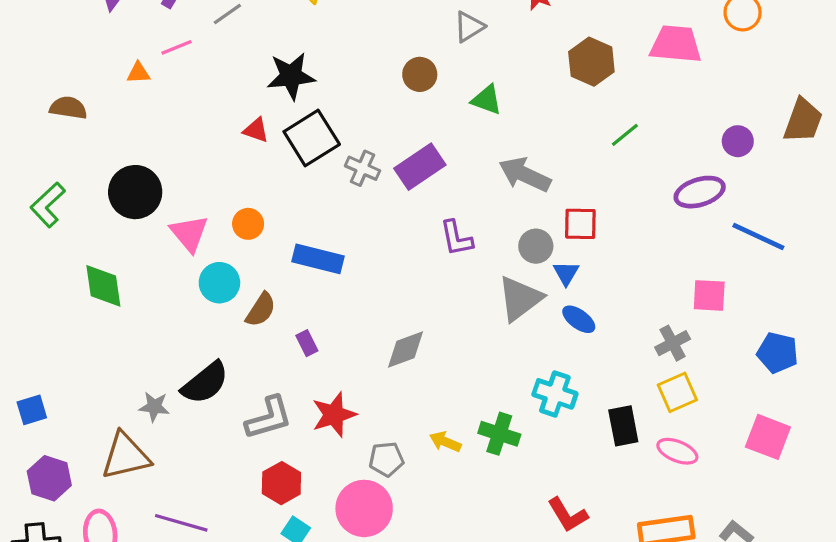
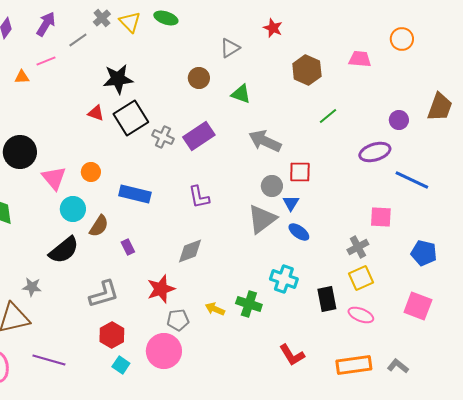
pink trapezoid: (676, 44) -> (360, 59), size x0.7
purple L-shape: (456, 238) -> (199, 197), moved
black semicircle: (205, 383) -> (64, 250), moved
red star: (334, 415) -> (161, 289), moved

